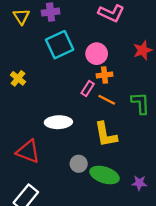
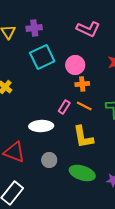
pink rectangle: (88, 88) -> (64, 107), moved
gray circle: (79, 164) -> (49, 160), moved

